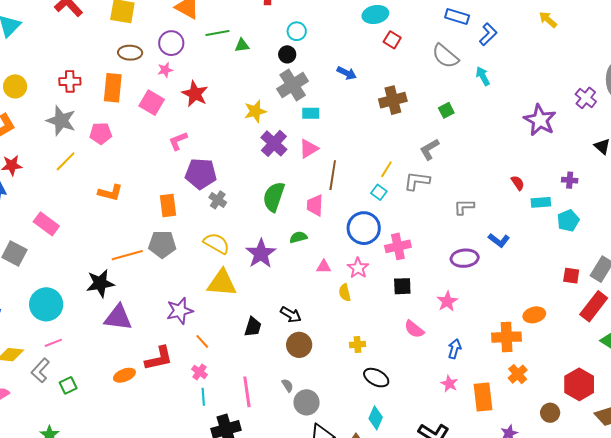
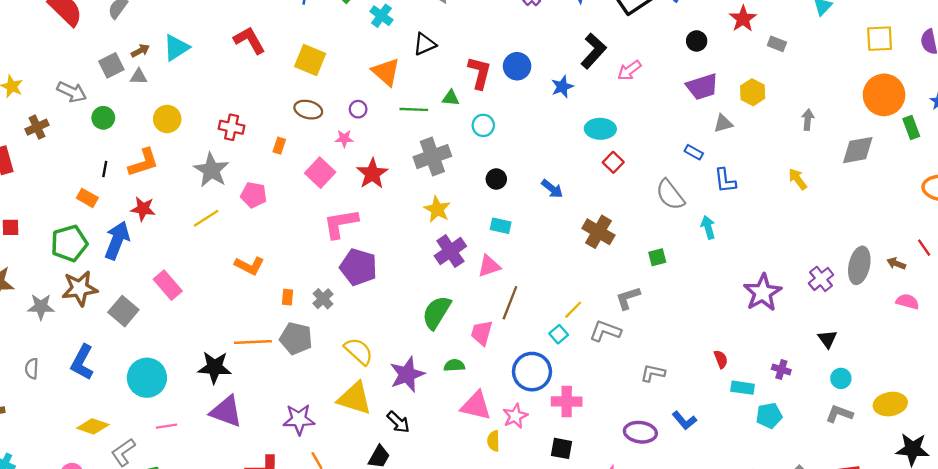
blue rectangle: (457, 17) -> (694, 152), size x0.7
cyan circle: (297, 31) -> (483, 125), moved
blue L-shape: (488, 34) -> (725, 181), turned 115
purple circle: (171, 43) -> (358, 109), size x0.6
green triangle: (242, 45) -> (451, 98), moved
black circle: (287, 54) -> (496, 179), moved
gray cross: (293, 85) -> (432, 157), moved
orange rectangle: (113, 88) -> (279, 146), size x0.5
brown cross: (393, 100) -> (598, 232), turned 32
yellow star: (255, 111) -> (437, 209), turned 30
pink L-shape: (178, 141) -> (341, 224), size x1.5
gray cross: (218, 200) -> (323, 299), moved
orange rectangle: (168, 205) -> (288, 297), moved, size x0.6
pink triangle: (324, 267) -> (476, 406), size x1.8
black arrow: (291, 315) -> (398, 422), moved
pink line: (53, 343) -> (166, 426), moved

